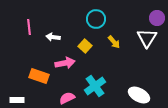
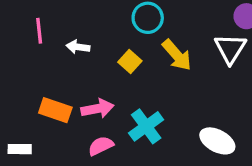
yellow arrow: (114, 42) -> (177, 55), size x1.5
pink arrow: (65, 63) -> (97, 109), moved

